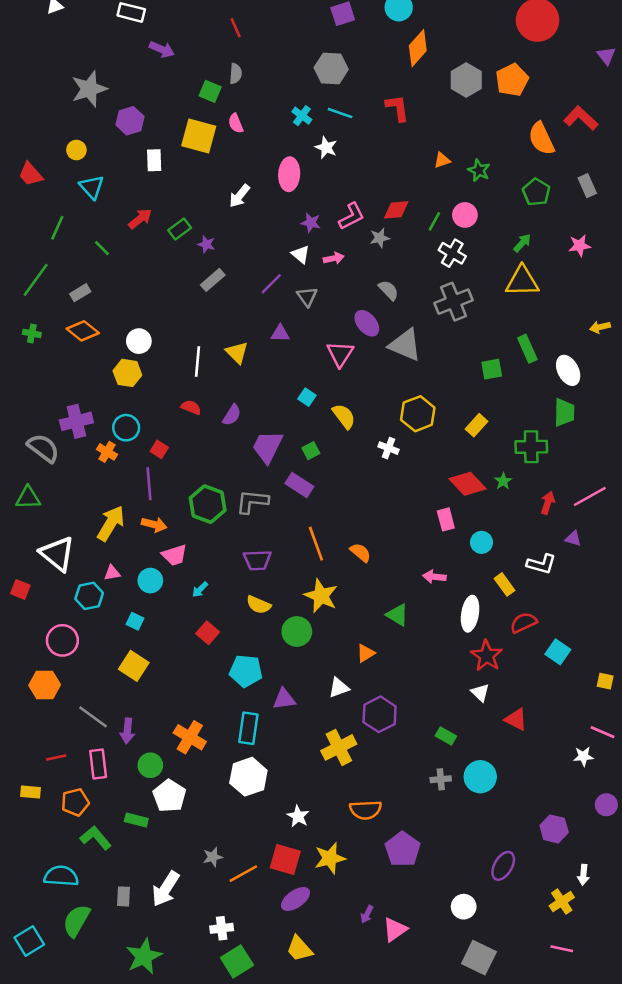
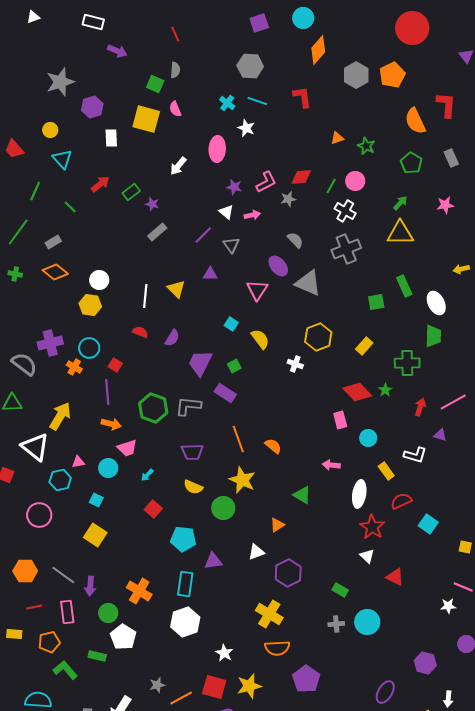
red L-shape: (581, 118) -> (446, 105), turned 52
yellow arrow: (111, 523) -> (60, 416), moved
orange hexagon: (45, 685) -> (25, 571), moved
yellow cross: (339, 747) -> (269, 614), moved, turned -32

